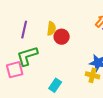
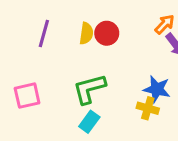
red circle: (62, 37) -> (107, 33), moved
green L-shape: (27, 56) -> (89, 89), moved

